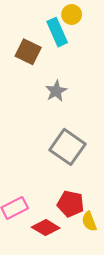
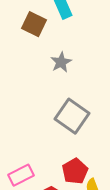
red pentagon: (71, 204) -> (75, 171), turned 30

